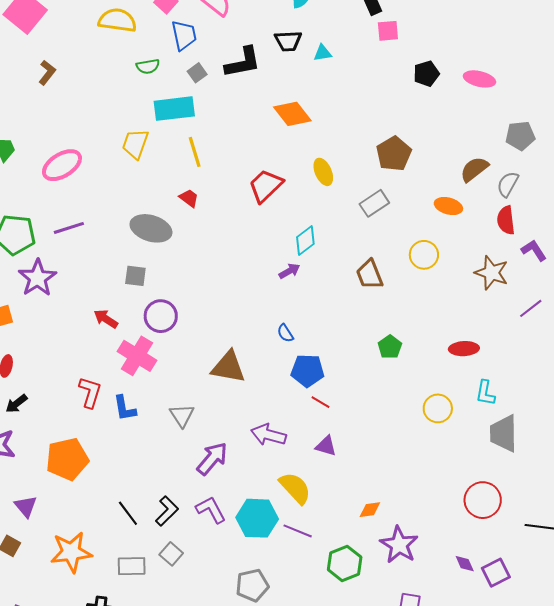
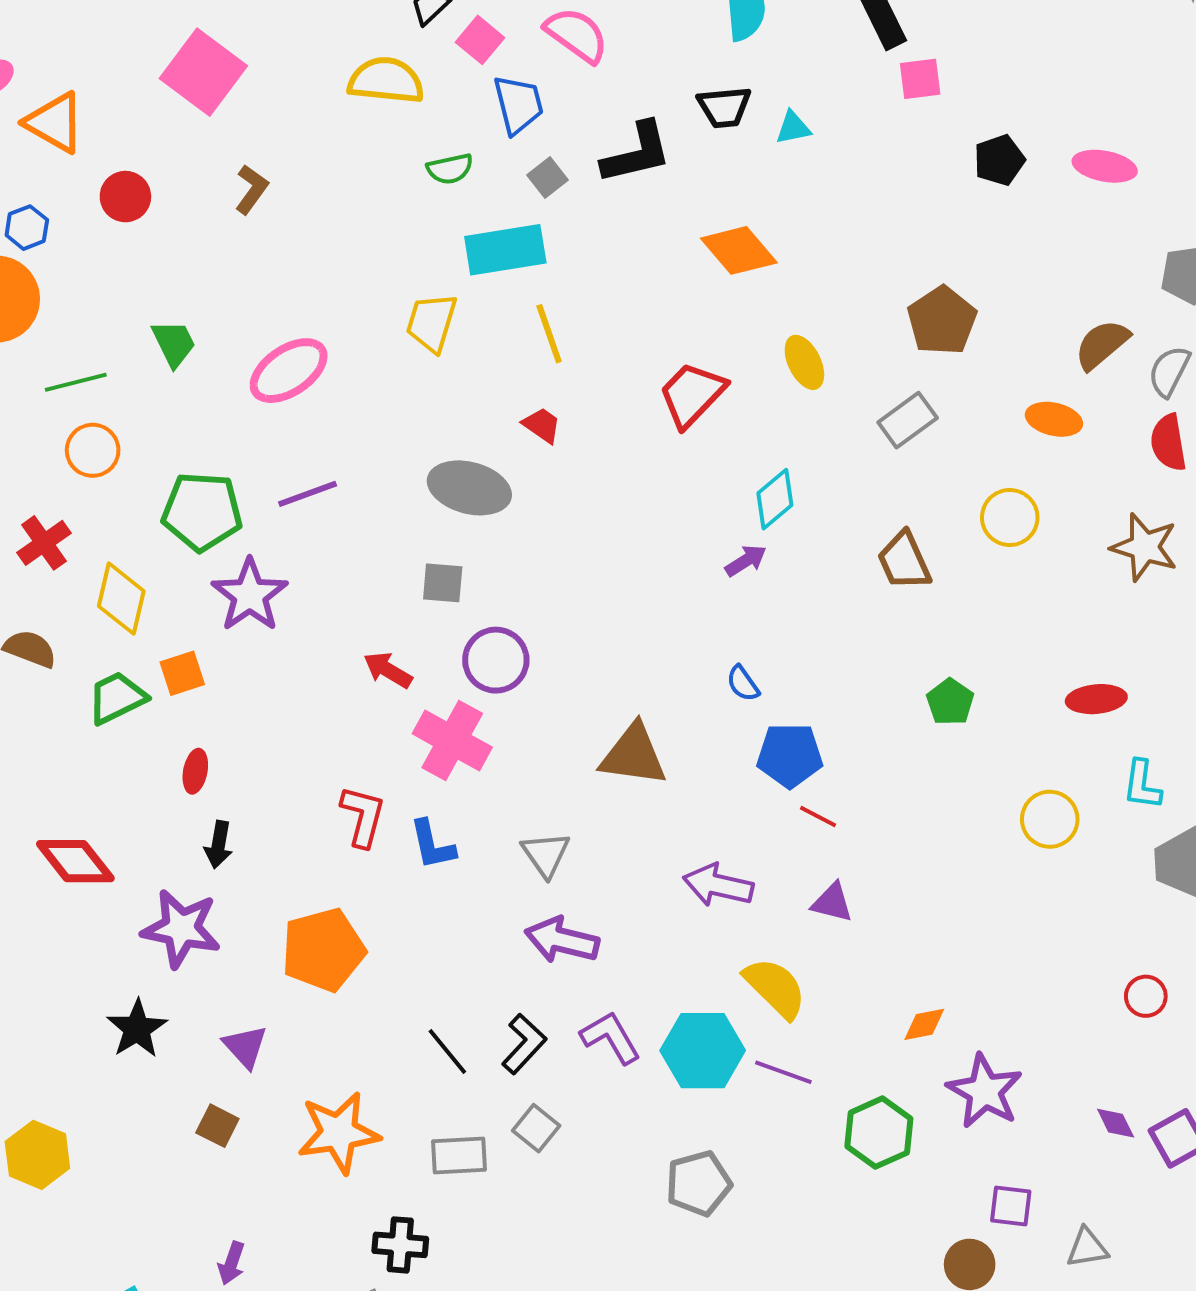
black arrow: (16, 404) -> (219, 845), turned -40
purple arrow: (212, 459) -> (562, 940), moved, turned -114
red circle: (483, 500) -> (1146, 996), size x0.6

